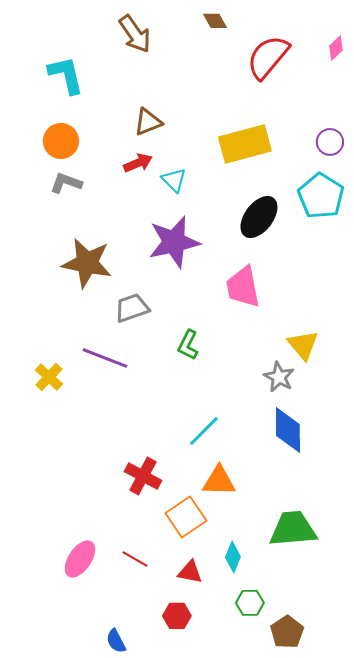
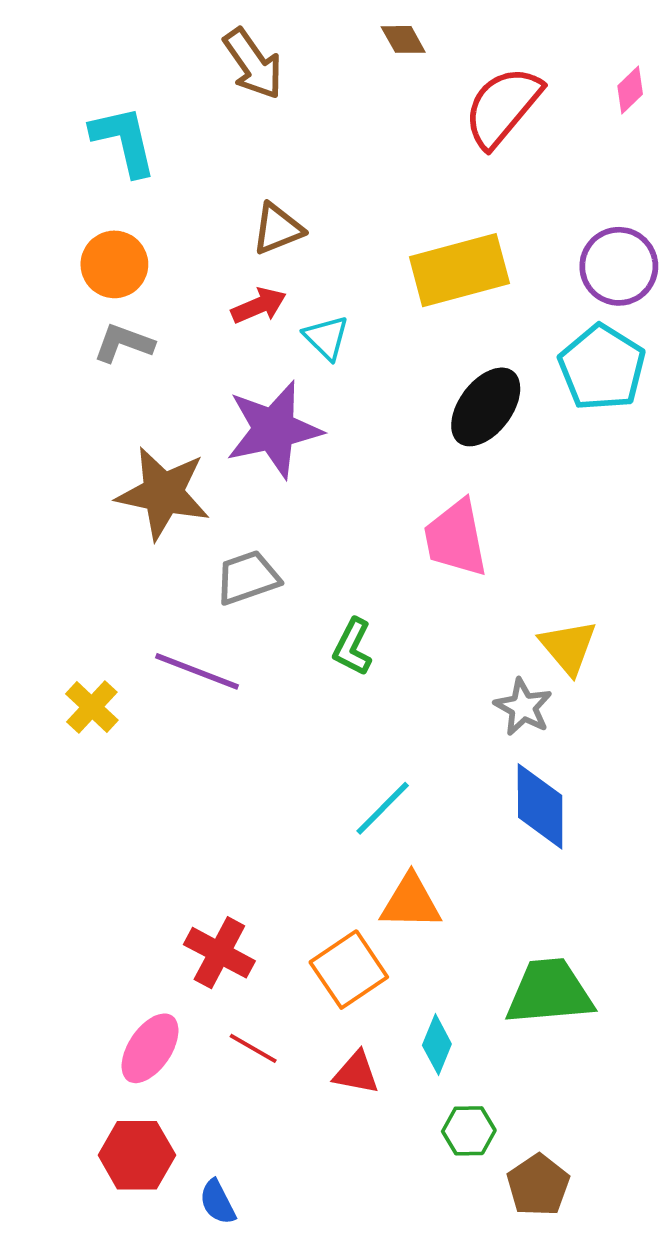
purple circle: (330, 142) -> (619, 266), size x1.5
purple star: (174, 242) -> (274, 429), moved
red cross: (143, 476) -> (219, 953), moved
red hexagon: (177, 616) -> (137, 1155), moved, size x1.4

